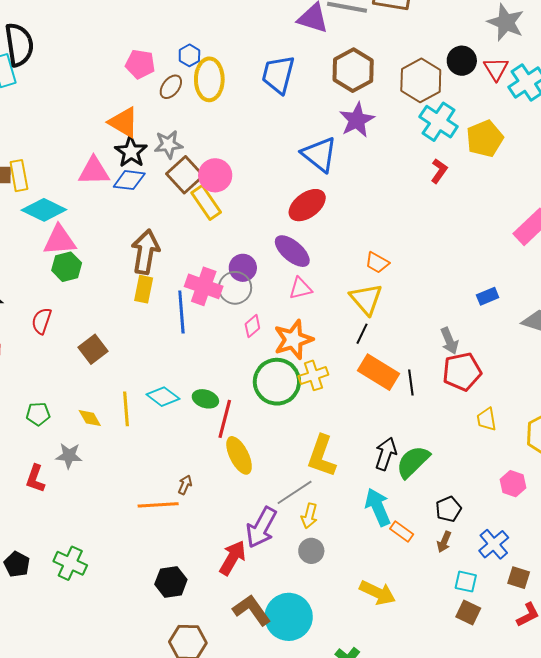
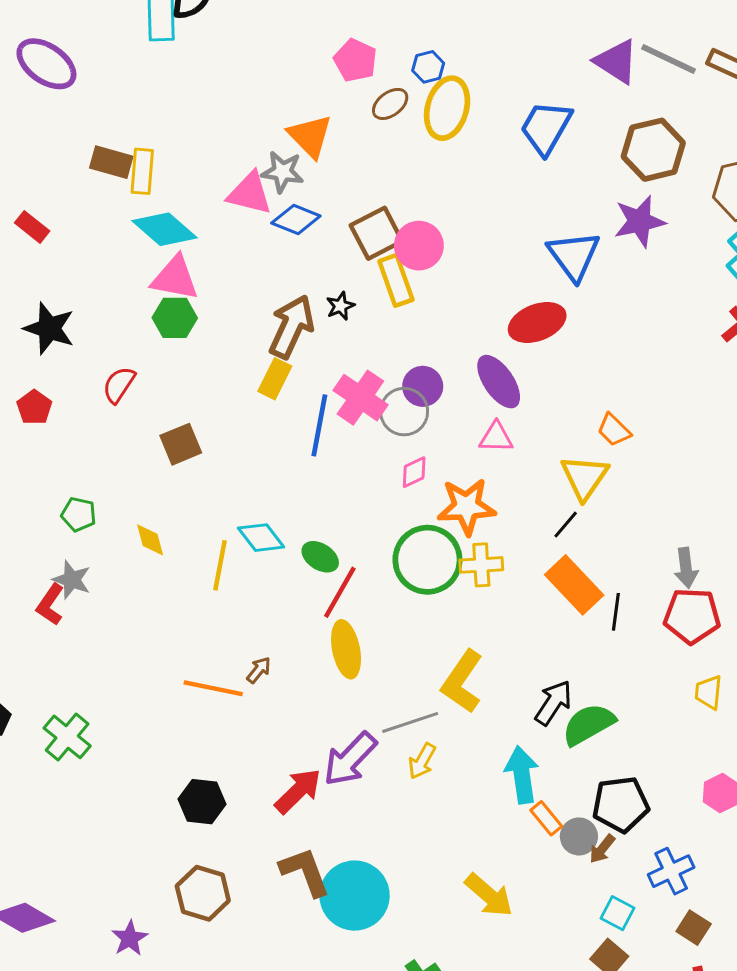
gray star: (168, 144) -> (282, 172), moved
black star: (131, 152) -> (340, 306), moved, size x0.6
yellow line: (126, 409) -> (220, 565), moved
gray star: (69, 456) -> (72, 580), moved
black pentagon: (448, 509) -> (621, 804), size x1.5
gray circle: (311, 551) -> (579, 836), moved

